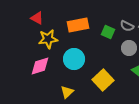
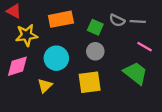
gray circle: (129, 48) -> (95, 51), moved
yellow square: (103, 80) -> (90, 82), turned 35
yellow triangle: (67, 92) -> (45, 86), moved

